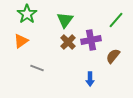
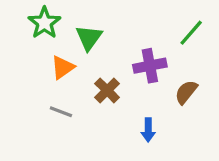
green triangle: (65, 20) -> (89, 38), moved
orange triangle: (21, 41) -> (63, 67), moved
brown cross: (68, 42) -> (107, 90), moved

